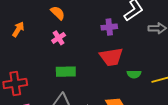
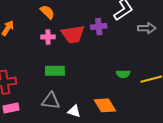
pink cross: (59, 38) -> (48, 37), turned 32
red trapezoid: (111, 57) -> (73, 34), moved

